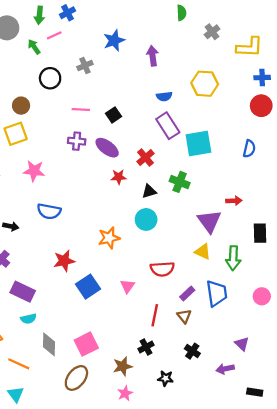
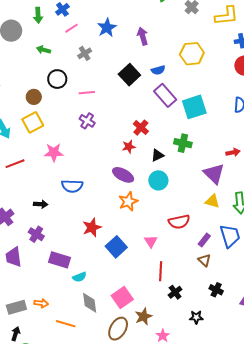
pink line: (54, 35) -> (71, 28), moved
green arrow: (34, 47) -> (44, 50), moved, turned -32
black circle: (50, 78) -> (57, 79), moved
black square: (114, 115) -> (129, 75), moved, size x1.5
purple cross: (77, 141) -> (87, 121), turned 35
purple ellipse: (107, 148) -> (123, 175), moved
red cross: (146, 157) -> (141, 128), moved
red line: (155, 315) -> (161, 271), moved
cyan semicircle: (29, 319) -> (79, 277), moved
brown star: (123, 366) -> (143, 316), moved

